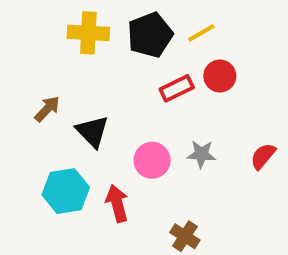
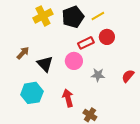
yellow cross: (88, 33) -> (43, 16), turned -30
pink circle: (152, 160) -> (74, 61), moved
red arrow: (117, 203) -> (68, 98), moved

